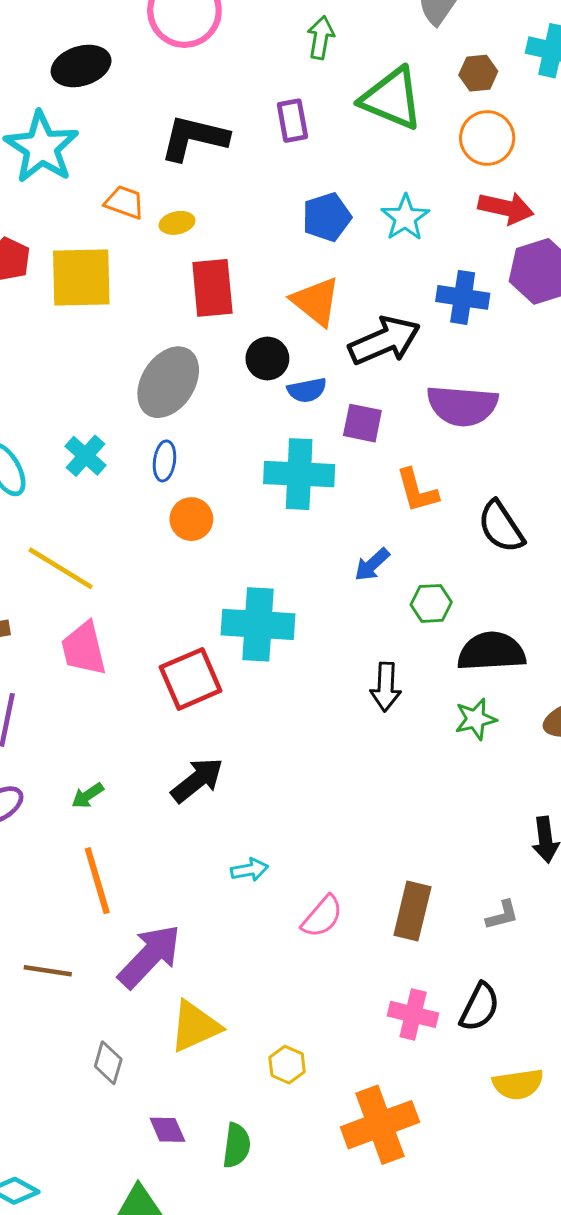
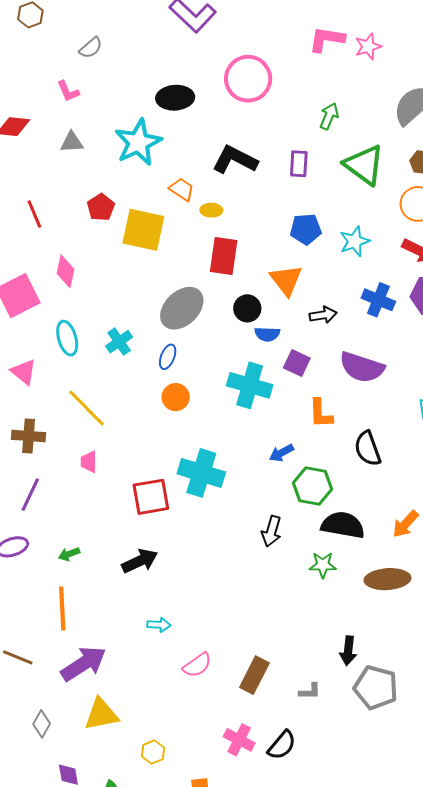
black arrow: (384, 341) -> (323, 315), size x0.6
green hexagon: (431, 603) -> (313, 486), size x1.5
pink trapezoid: (84, 649) -> (89, 462), size x0.6

